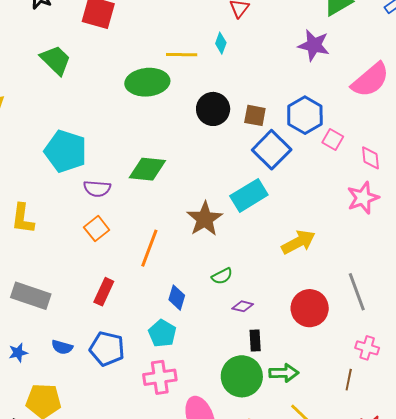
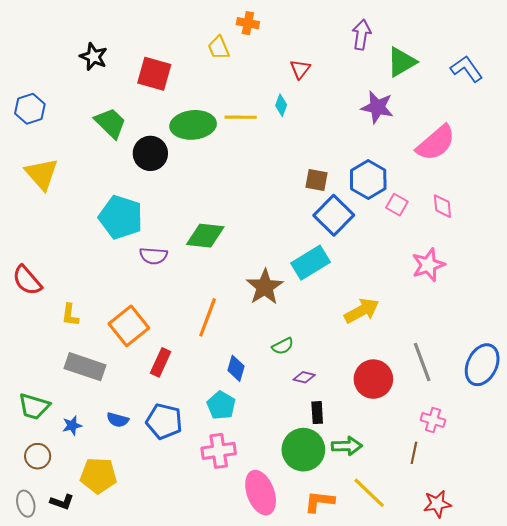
green ellipse: (147, 82) -> (193, 125), moved
black circle: (213, 109) -> (150, 153), moved
pink diamond: (370, 158) -> (442, 206), moved
yellow L-shape: (23, 219) -> (70, 315), moved, size x0.7
orange square: (97, 229) -> (129, 326), moved, size x1.5

